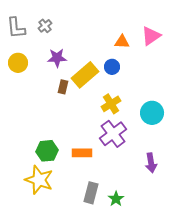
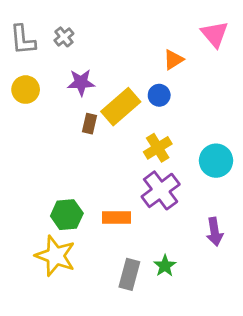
pink triangle: (151, 36) -> (215, 34), moved, turned -35
orange triangle: (122, 42) -> (173, 60), turned -35
green star: (116, 199) -> (165, 266), moved

